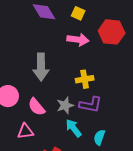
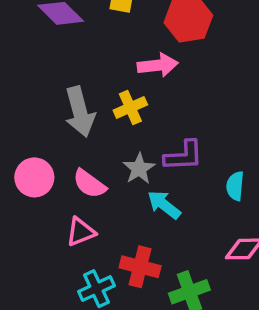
pink arrow: (78, 40) -> (158, 65), moved
yellow cross: (85, 79) -> (130, 108), moved
cyan semicircle: (99, 137) -> (235, 186), moved

